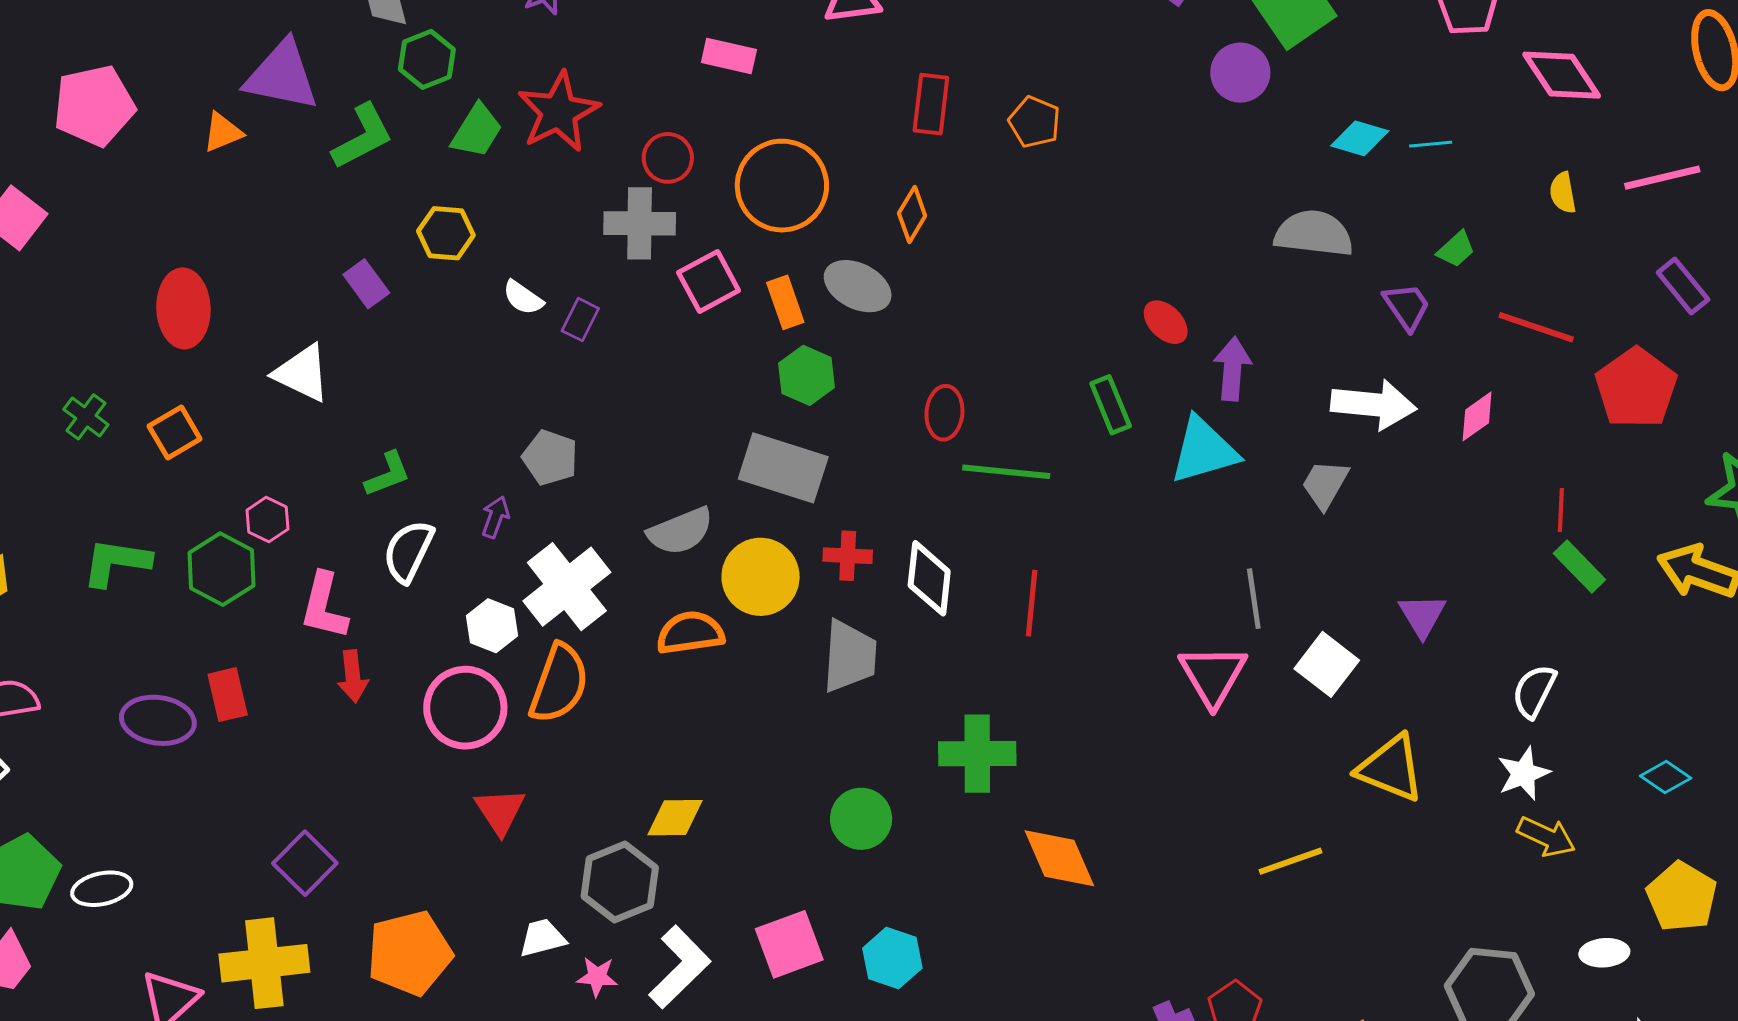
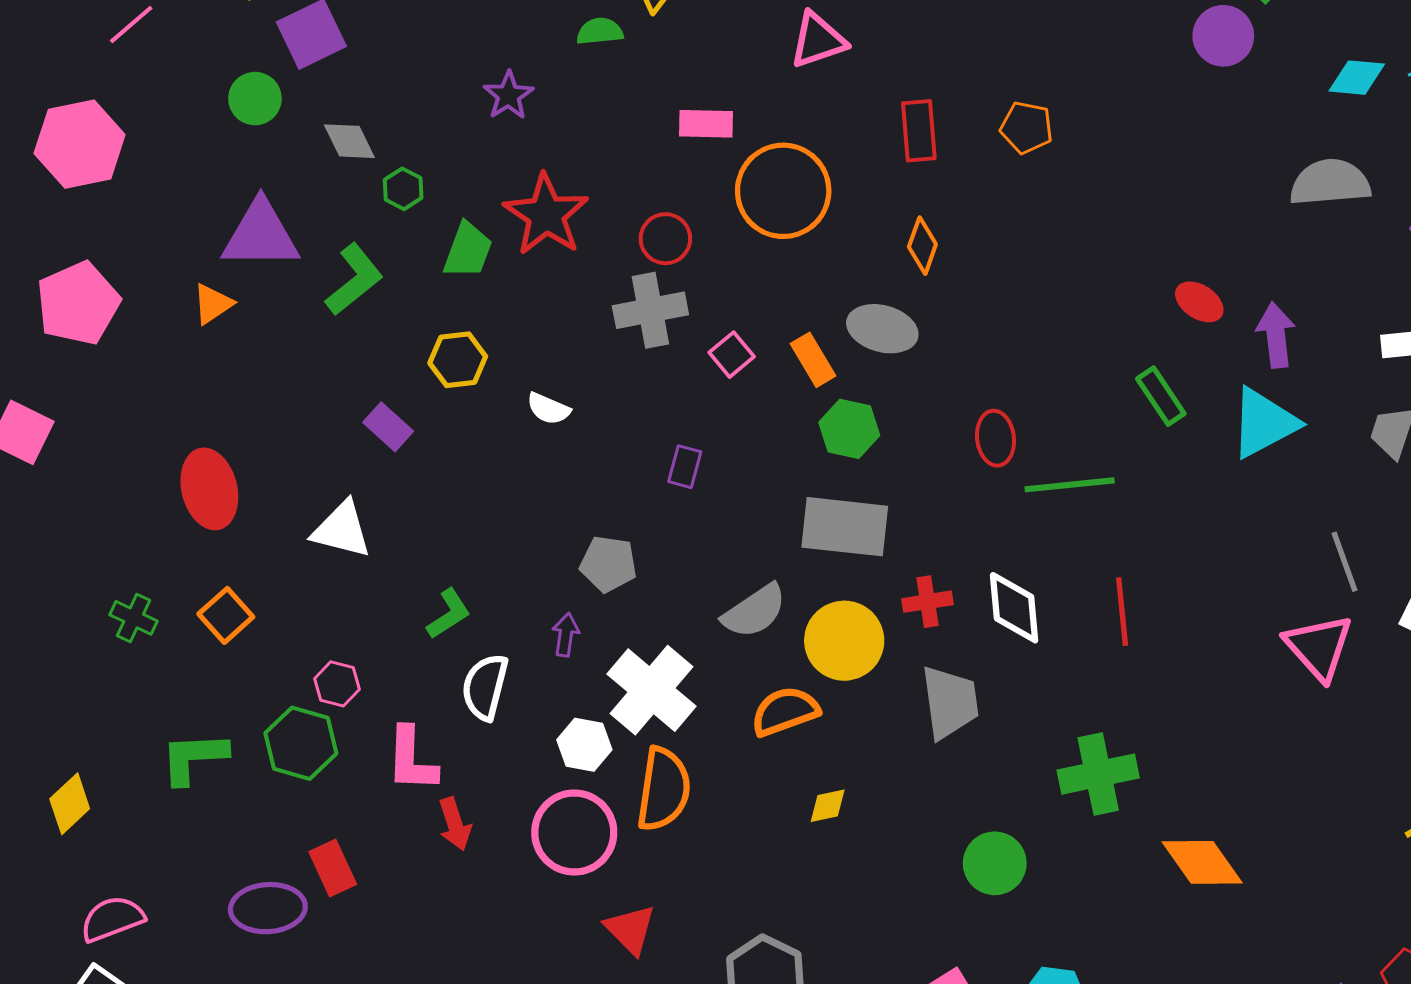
green hexagon: (427, 59) -> (403, 189), size x0.7
orange circle: (782, 186) -> (783, 191), moved
pink square: (709, 282) -> (732, 355), size x0.7
purple rectangle: (580, 320) -> (685, 467), moved
yellow diamond: (675, 818) -> (828, 806), moved, size x0.7

